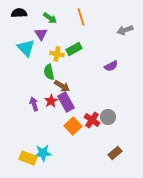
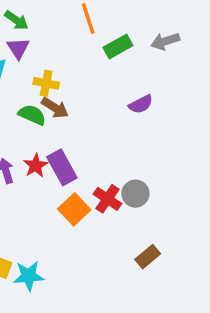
green arrow: (50, 18) -> (16, 20), moved
green rectangle: (74, 49) -> (118, 47), moved
green semicircle: (49, 72) -> (32, 115), turned 126
brown arrow: (62, 86) -> (55, 108), moved
cyan star: (43, 153) -> (29, 276), moved

